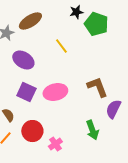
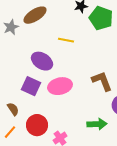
yellow line: (61, 46) -> (66, 40), turned -42
purple ellipse: (23, 60) -> (42, 61), moved
green arrow: (92, 130) -> (97, 124), turned -72

